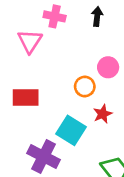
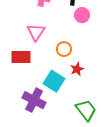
pink triangle: (30, 41) -> (36, 32), moved
pink circle: (108, 67) -> (82, 15), moved

